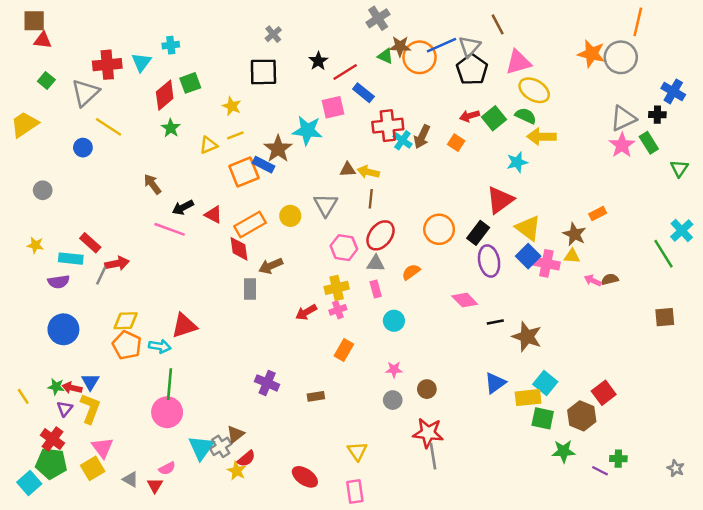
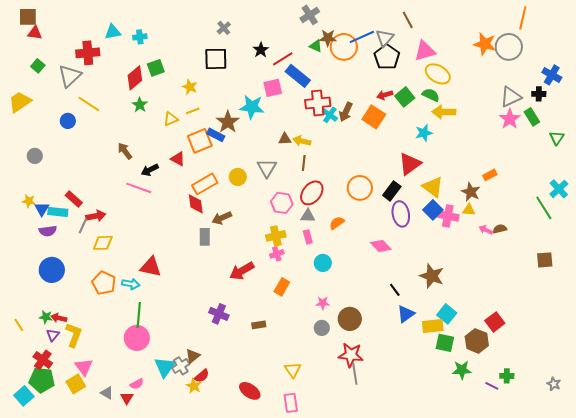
cyan triangle: (141, 62) -> (113, 32), moved, turned 42
blue rectangle: (363, 93) -> (298, 76), size x1.4
orange square: (456, 143) -> (374, 117), size x1.6
red triangle: (213, 215) -> (178, 159), moved
red arrow: (306, 312) -> (242, 271), moved, size x1.4
yellow diamond: (126, 321) -> (103, 243), moved
black line: (495, 322) -> (395, 290), moved, turned 64
red triangle: (184, 326) -> (151, 267), turned 30
blue triangle: (90, 382) -> (42, 209), moved
brown circle: (427, 389) -> (350, 319), size x1.5

